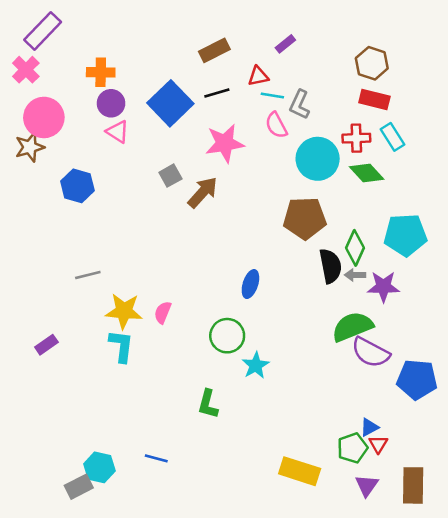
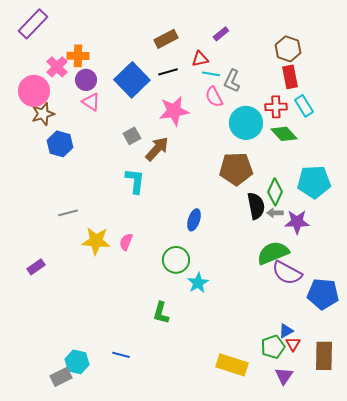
pink cross: (26, 70) -> (57, 67), moved
red rectangle: (374, 99) -> (290, 77), turned 65
brown star: (30, 147) -> (43, 114), moved
cyan L-shape: (121, 346) -> (135, 181), moved
brown rectangle: (413, 485) -> (324, 356), moved

